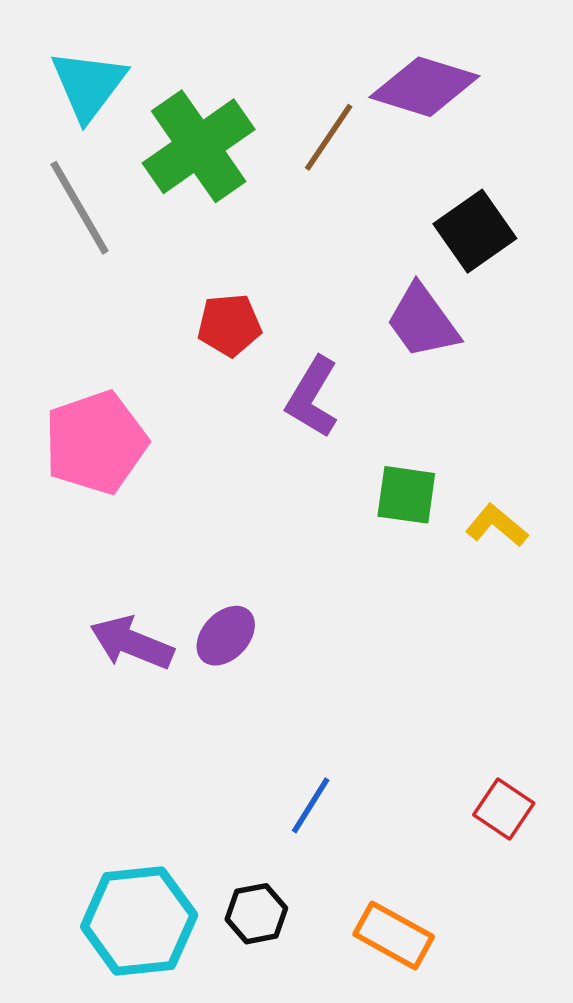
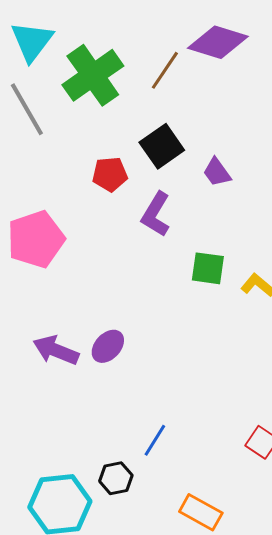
black square: (475, 231) -> (162, 146), moved
purple trapezoid: (423, 321) -> (217, 172), size x0.7
black hexagon: (256, 914) -> (116, 478), moved

